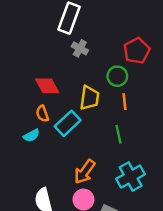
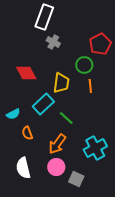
orange semicircle: (42, 114) -> (27, 133), moved
green line: (119, 134) -> (66, 118), moved, turned -35

